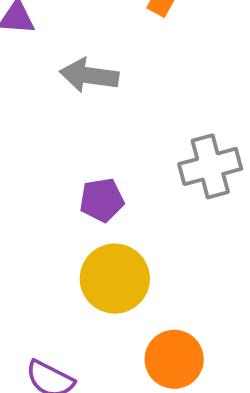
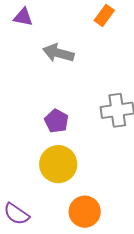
purple pentagon: (102, 200) -> (57, 121), turned 30

